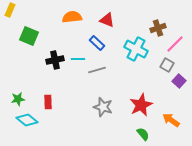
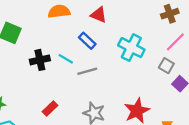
brown cross: (158, 28) -> (170, 14), moved
cyan line: (78, 59) -> (66, 59), turned 32
red rectangle: (48, 102) -> (50, 109), moved, turned 48

